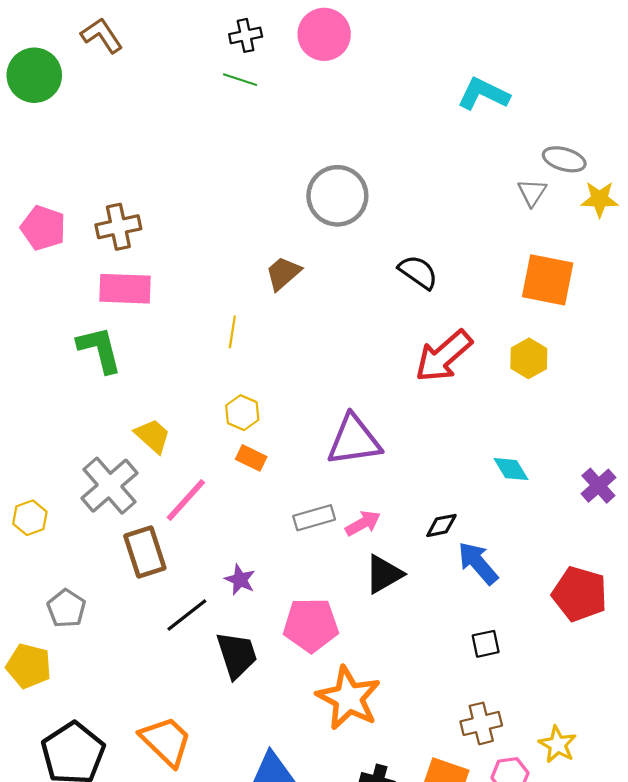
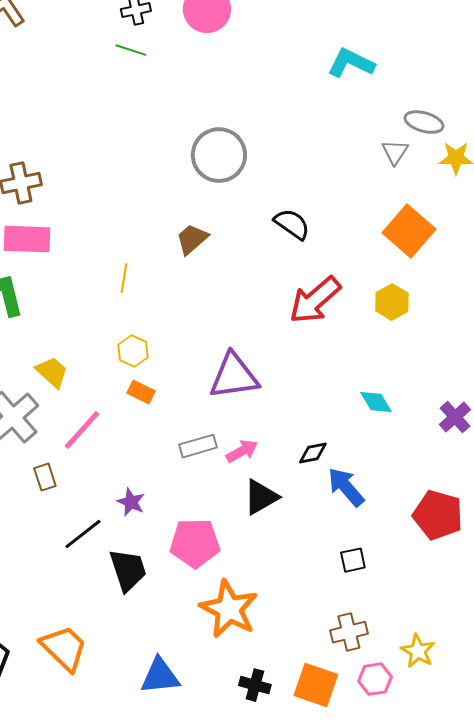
brown trapezoid: (283, 273) -> (192, 239), moved
orange square: (548, 280) -> (409, 231), turned 30
brown rectangle: (145, 552) -> (45, 477), size x0.6

